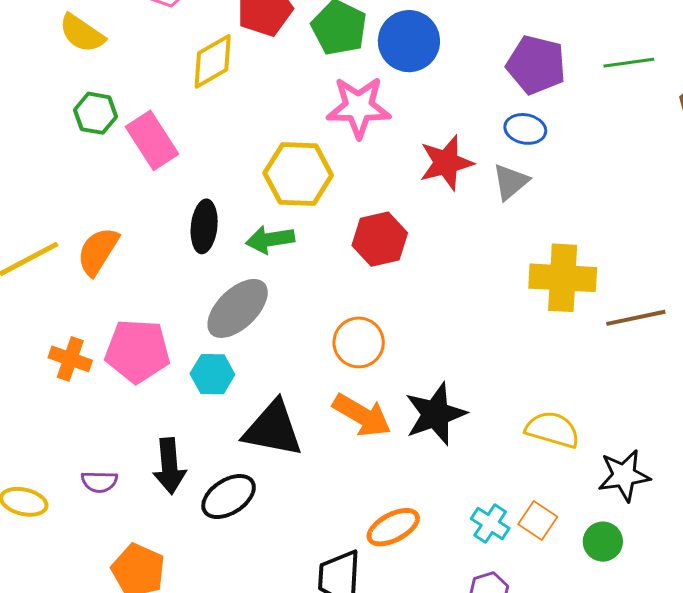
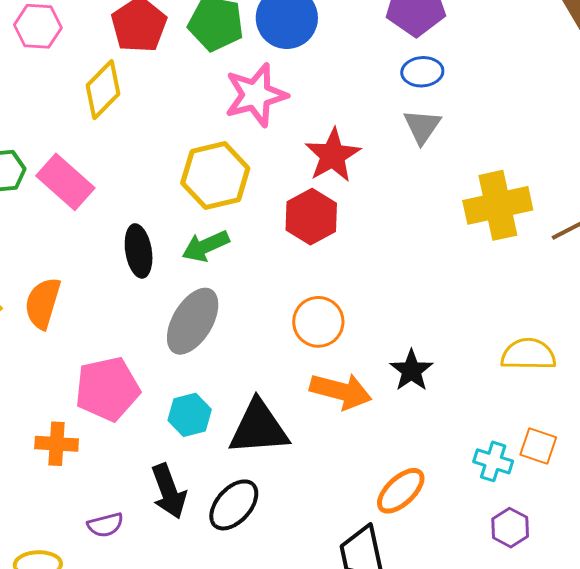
red star: (446, 163) -> (333, 155), moved
orange cross: (70, 359) -> (57, 444), moved
cyan hexagon: (212, 374) -> (190, 415), moved
black star: (435, 414) -> (411, 370), size x0.7

